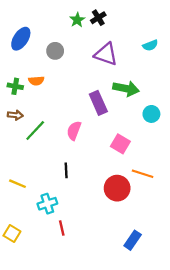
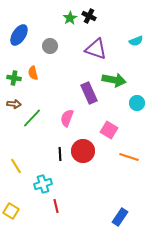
black cross: (98, 18) -> (89, 16), turned -32
orange semicircle: (36, 81) -> (33, 73), turned 80
yellow line: (17, 184) -> (16, 166), turned 35
red circle: (117, 188) -> (83, 151), moved

